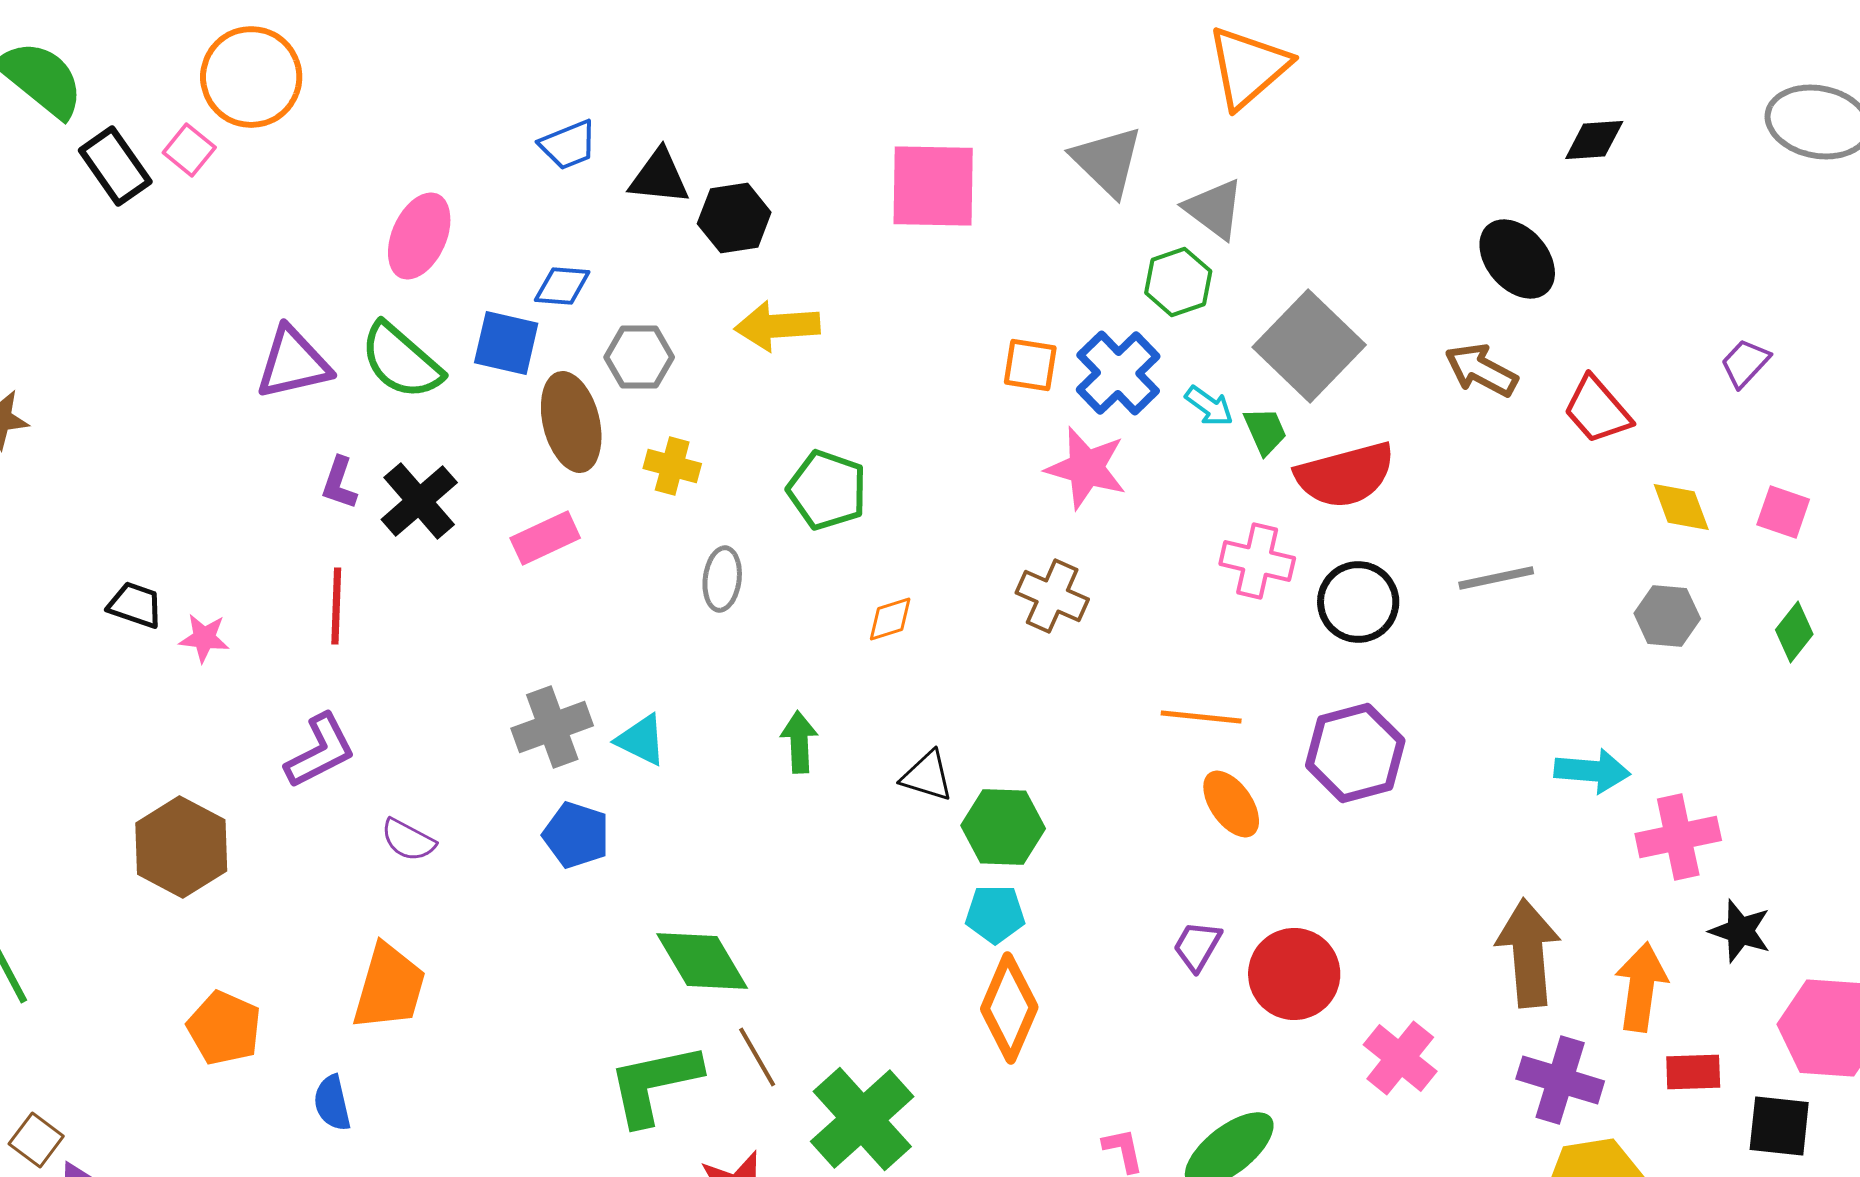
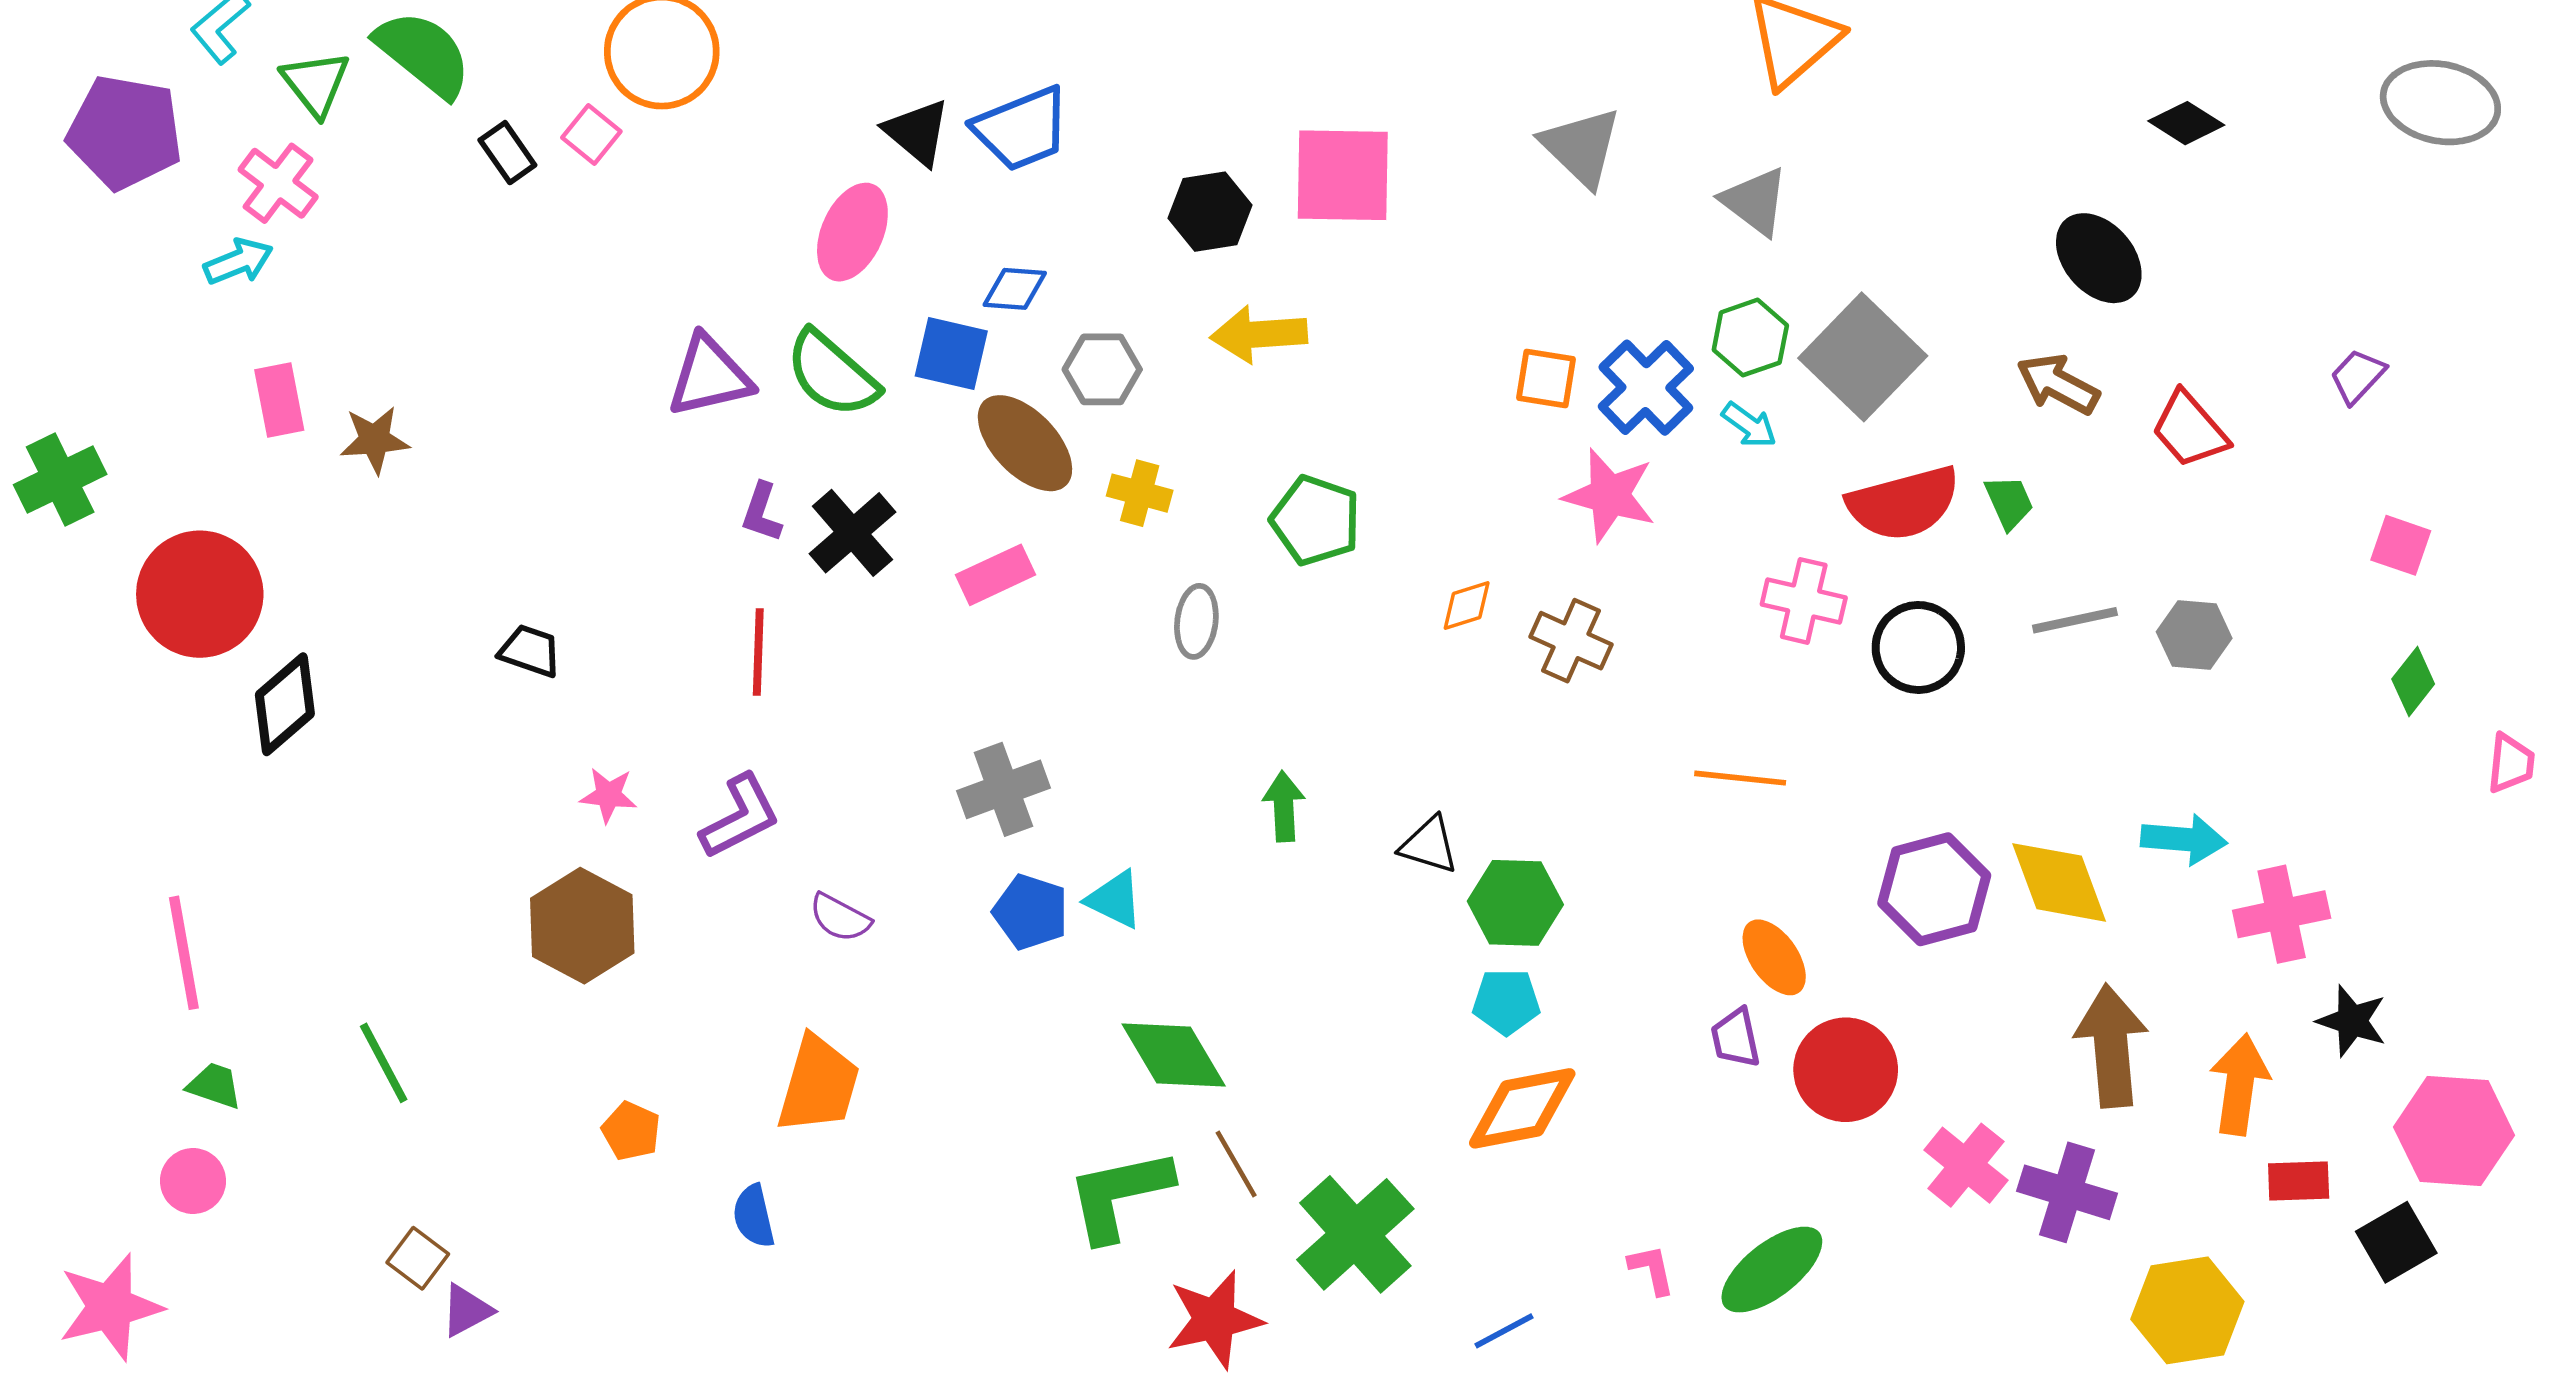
black diamond: (1594, 140) -> (2186, 123), turned 36
blue trapezoid: (568, 145) -> (1022, 129), size x1.5
gray triangle: (1107, 161) -> (1581, 147), moved
black rectangle: (115, 166) -> (507, 153), size x0.7
black triangle: (659, 177) -> (917, 132), moved, turned 34
pink square: (933, 186) -> (1343, 175), moved
green hexagon: (1178, 282) -> (1750, 338), moved
brown ellipse: (571, 422) -> (1025, 443), turned -30
green trapezoid: (1265, 431) -> (2009, 502), moved
yellow diamond: (1681, 507) -> (2059, 882), moved, size x1.5
gray hexagon: (1667, 616) -> (2194, 635), moved
orange diamond: (890, 619) -> (1467, 605), moved
pink star: (204, 638) -> (608, 795), moved
cyan triangle: (641, 740) -> (1115, 899), moved
purple hexagon: (1355, 753) -> (1934, 889), moved
orange ellipse: (1231, 804) -> (1774, 957), moved
purple trapezoid: (1197, 946) -> (1736, 1038), turned -42
orange diamond: (1009, 1008) -> (1522, 1108), turned 56
orange pentagon: (224, 1028) -> (631, 1131), size x0.7
purple cross: (1560, 1080) -> (2067, 1192), moved
black square: (1779, 1126) -> (2396, 1242), turned -36

